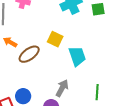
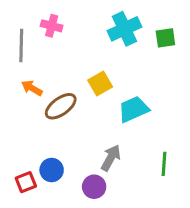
yellow square: (55, 39) -> (100, 83), turned 35
cyan trapezoid: (77, 56) -> (134, 109), turned -95

